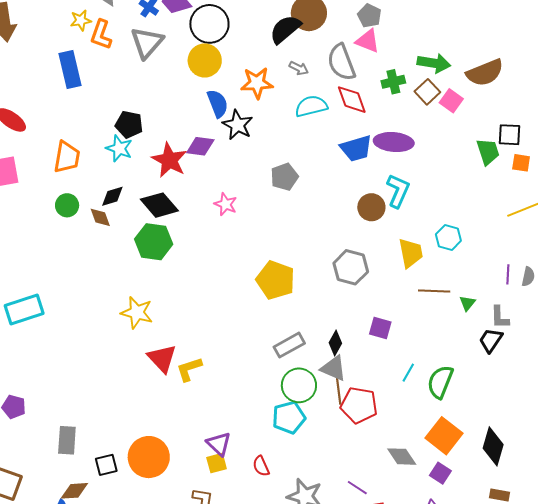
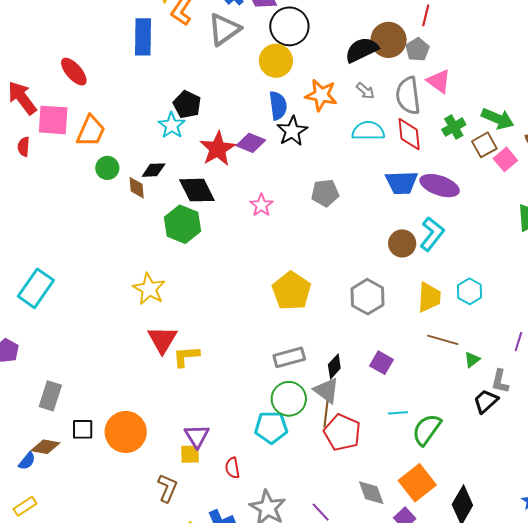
gray pentagon: (369, 16) -> (417, 49), moved
green cross: (393, 82) -> (454, 127), turned -30
orange trapezoid: (67, 157) -> (91, 131), moved
cyan rectangle: (24, 310) -> (36, 288), moved, turned -51
cyan line: (408, 373) -> (398, 413), turned 42

